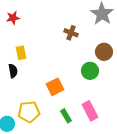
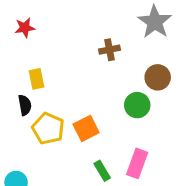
brown cross: (71, 33) -> (109, 50), turned -32
pink rectangle: (90, 111) -> (137, 163), turned 48
yellow pentagon: (29, 112) -> (48, 128), moved, turned 30

